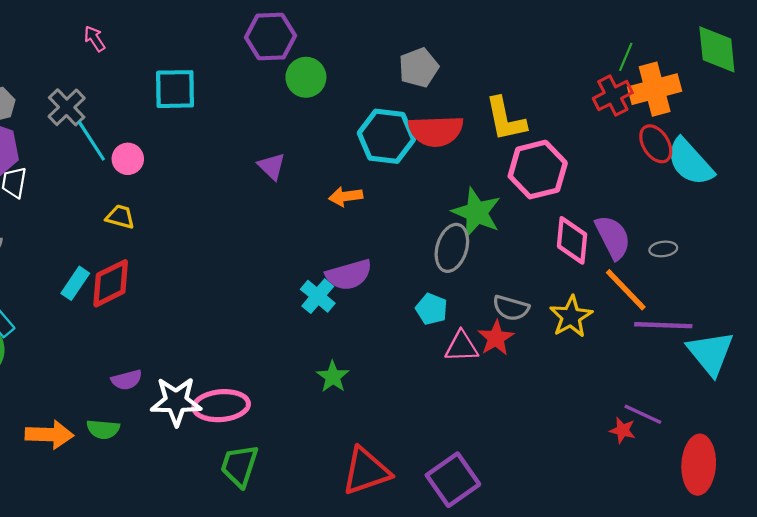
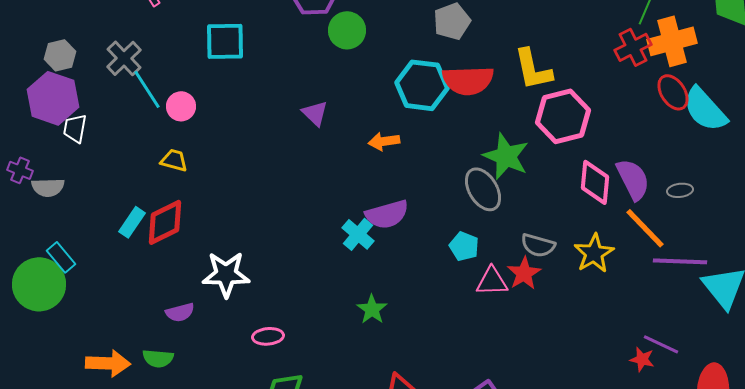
gray ellipse: (452, 248) -> (483, 189), turned -48
white star: (176, 401) -> (226, 274), moved
pink ellipse: (221, 406) -> (268, 336), size x0.6

